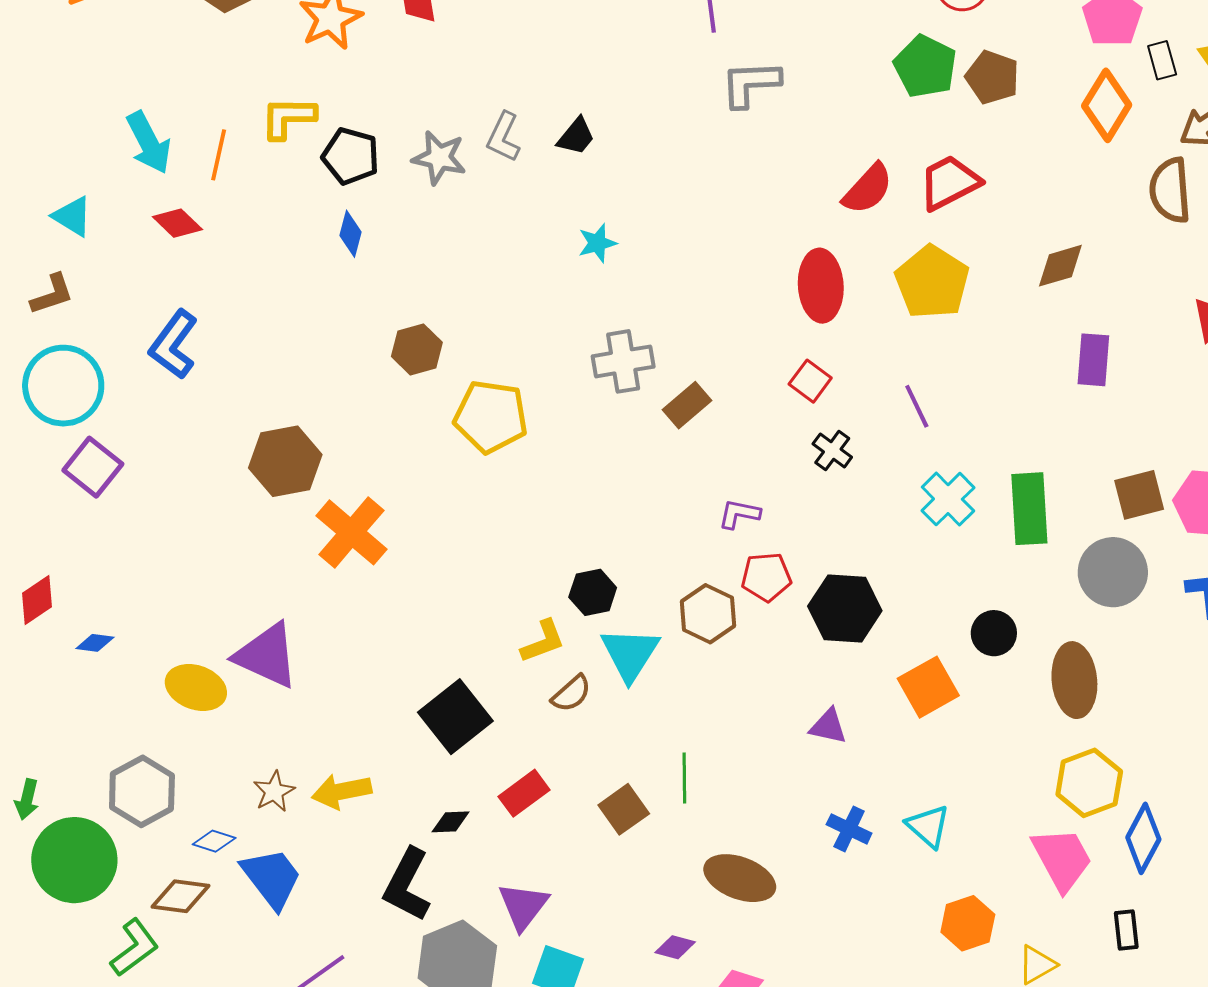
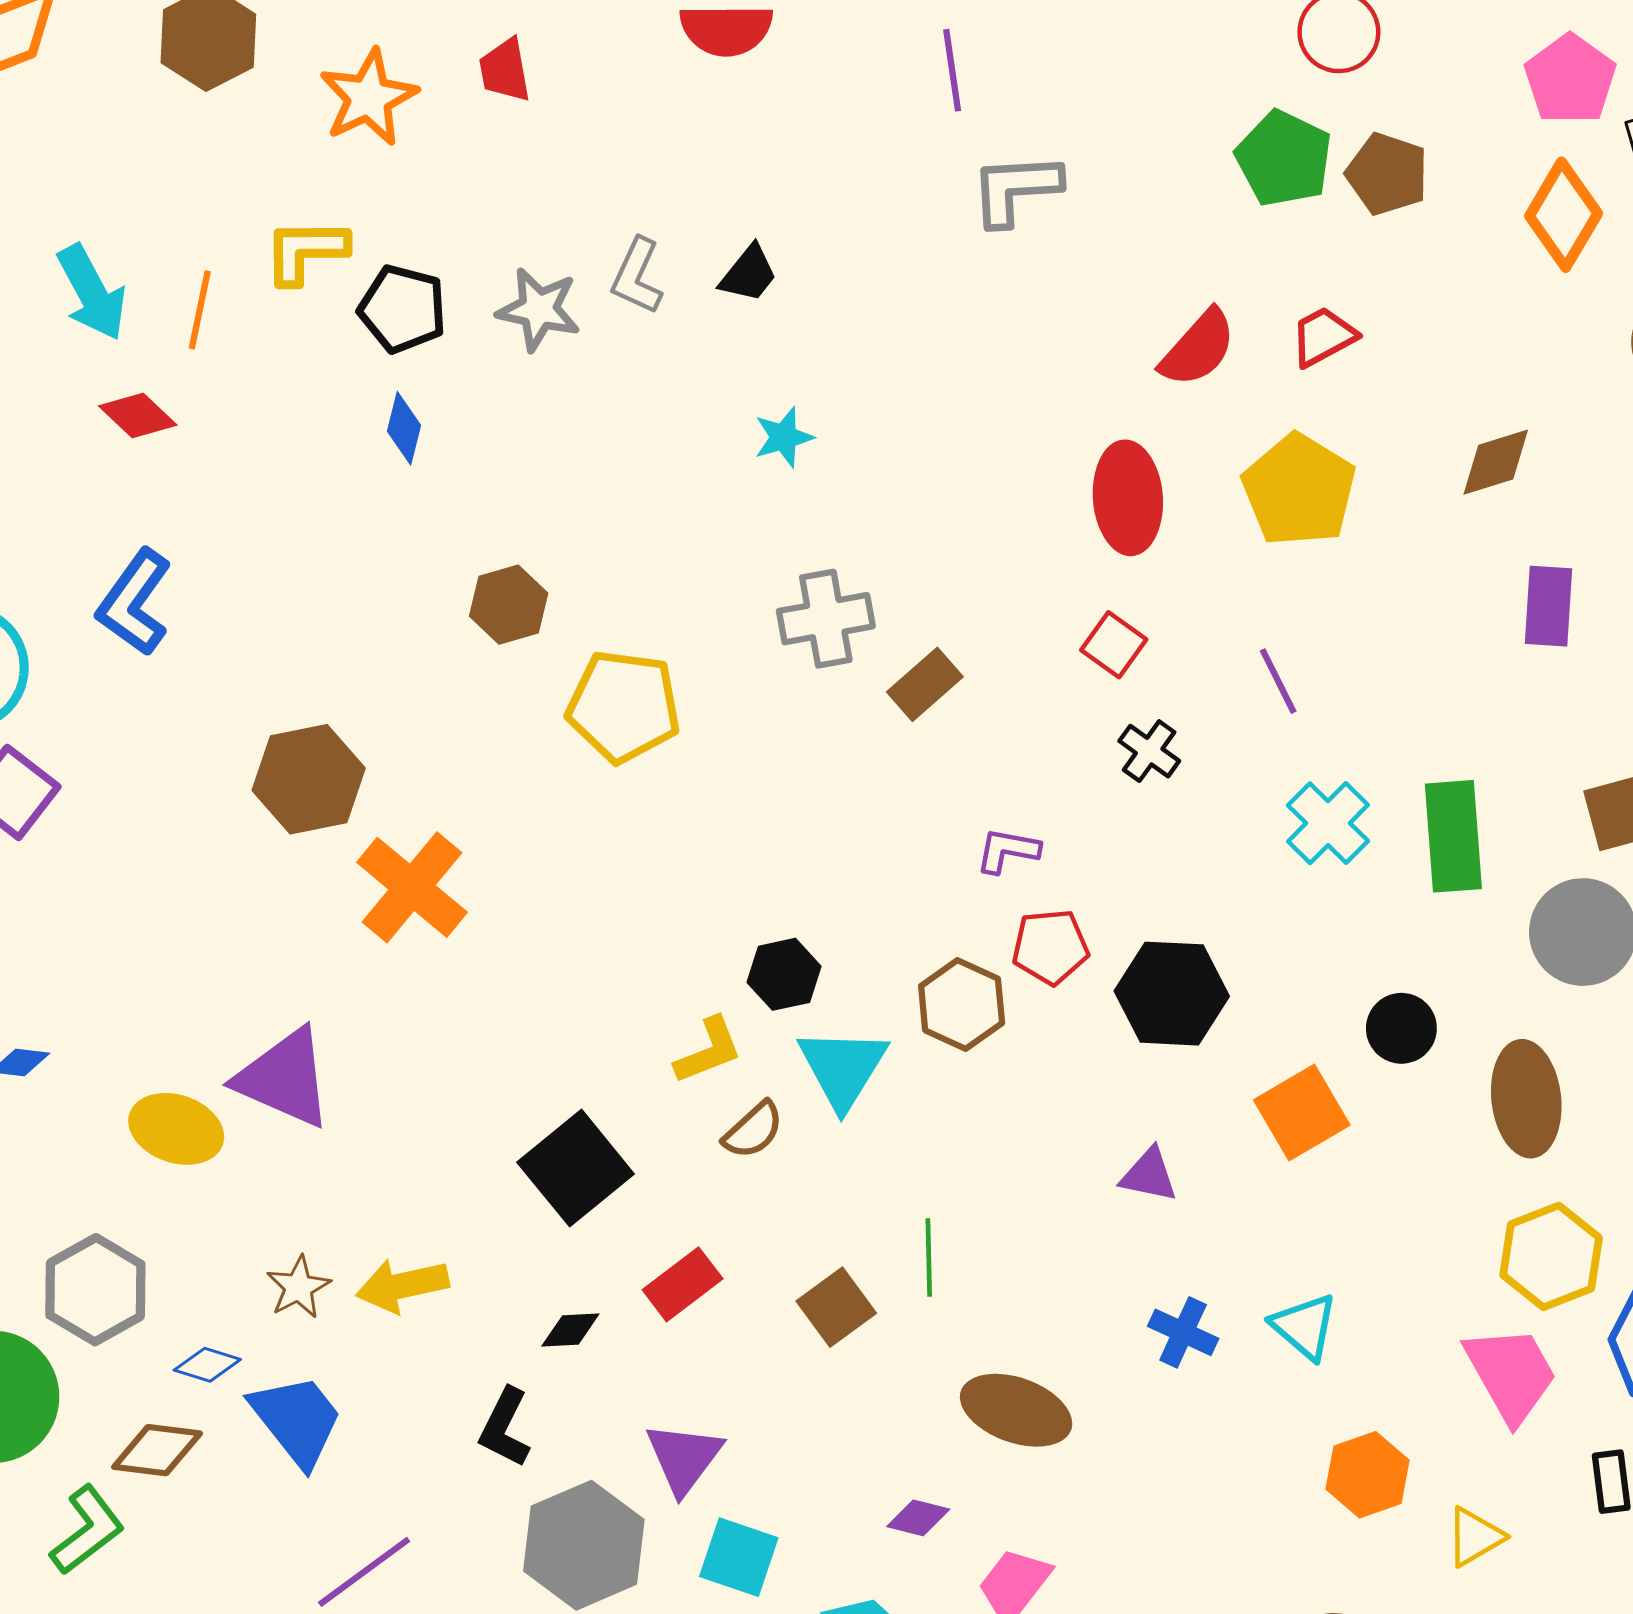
red trapezoid: (949, 182) -> (1323, 337), size x0.7
black L-shape: (407, 885) -> (505, 1428), size x0.7

